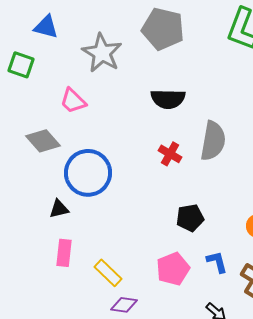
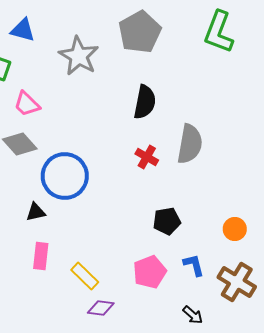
gray pentagon: (163, 29) -> (140, 32), turned 30
black semicircle: (168, 99) -> (145, 102), turned -80
pink trapezoid: (73, 101) -> (27, 104), moved

